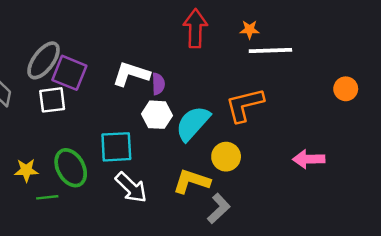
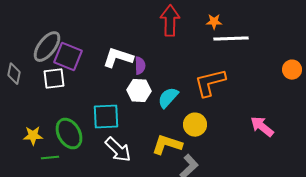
cyan semicircle: (193, 123) -> (168, 98), size x0.7
pink arrow: (309, 159) -> (262, 127), turned 40

